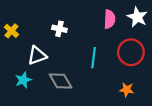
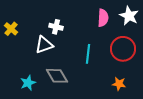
white triangle: (37, 55) -> (44, 45), moved
cyan star: (23, 80) -> (28, 83), moved

